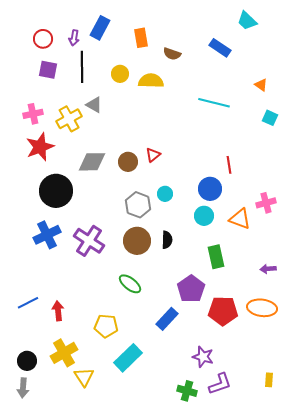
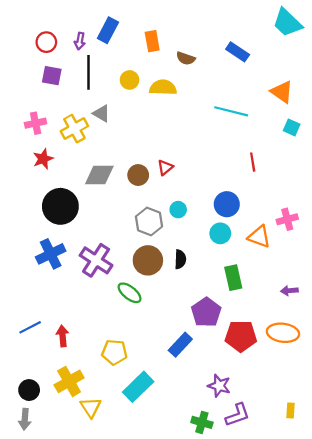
cyan trapezoid: (247, 21) -> (287, 23), moved, size x1.4
orange triangle: (261, 85) -> (282, 92), size x1.6
red star: (40, 147) -> (43, 159), size x0.7
red line: (229, 165) -> (253, 162), moved
green ellipse: (130, 284) -> (130, 293), moved

